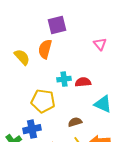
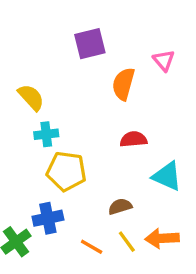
pink triangle: (100, 44) -> (164, 60), moved
orange semicircle: (45, 49) -> (123, 84), moved
cyan cross: (64, 79) -> (46, 134), moved

